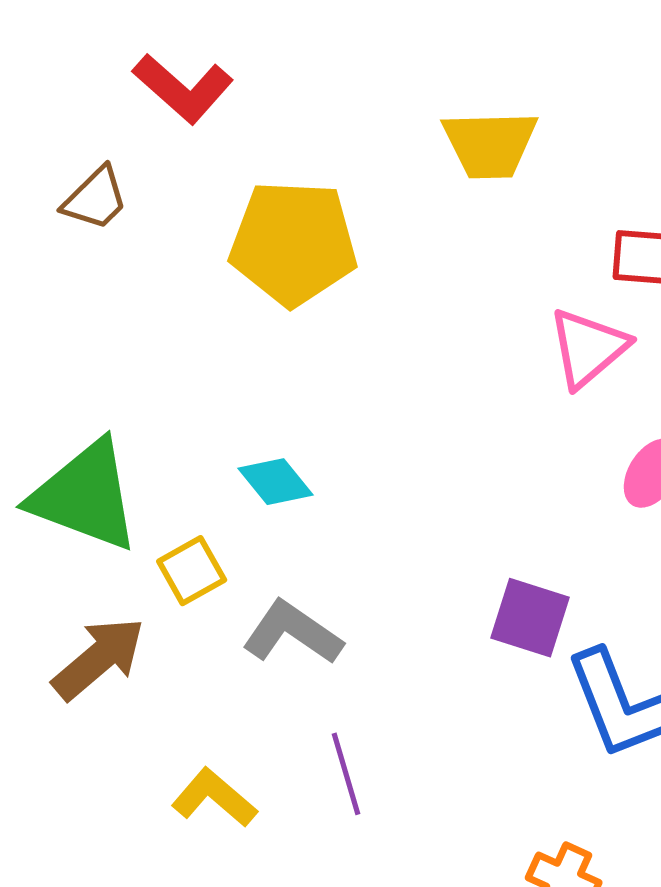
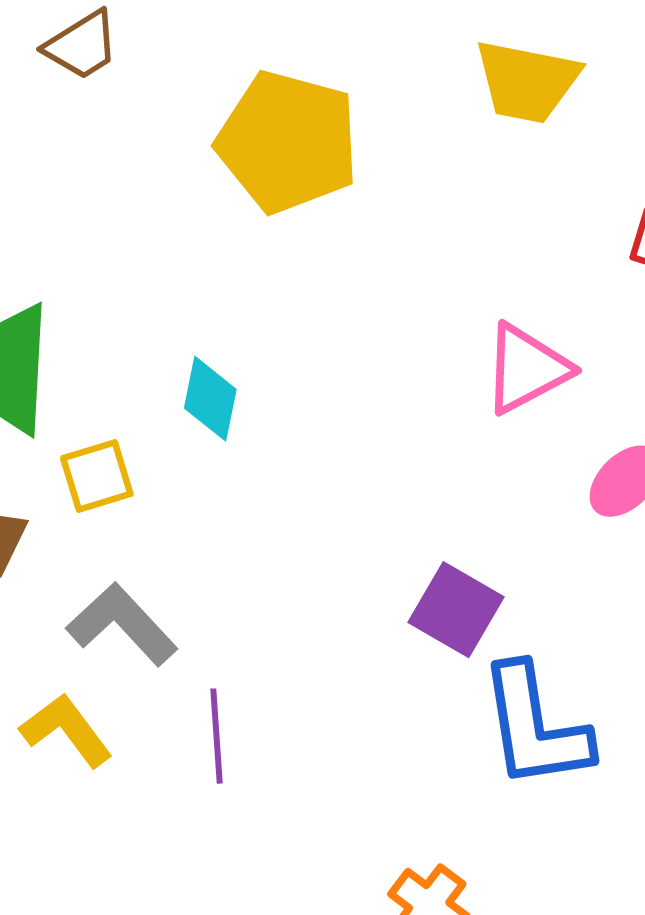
pink triangle: (588, 348) -> (526, 369), moved
cyan diamond: (275, 482) -> (210, 399), turned 38
gray L-shape: (292, 633) -> (122, 624), moved

